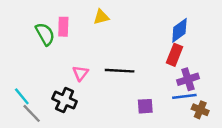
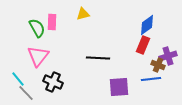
pink triangle: (80, 73) -> (38, 56), moved, size x1.6
purple cross: (188, 79) -> (168, 56), moved
purple square: (145, 106) -> (119, 87), size x1.5
brown cross: (200, 110) -> (158, 65), moved

